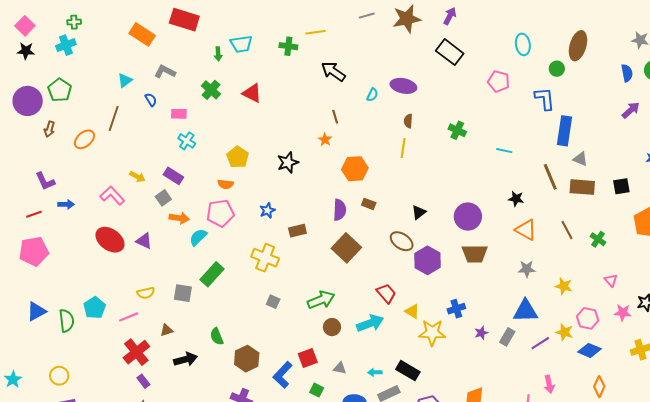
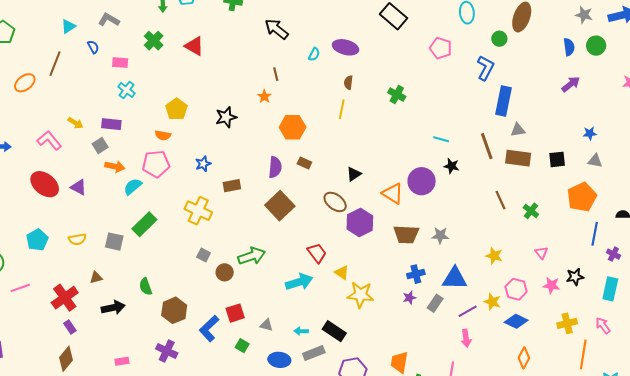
blue L-shape: (545, 99) -> (486, 68), turned 30
cyan line: (504, 151) -> (441, 139), moved
gray triangle: (580, 159) -> (518, 130), turned -35
purple rectangle: (173, 176) -> (111, 124), turned -30
purple circle: (468, 217) -> (422, 181), moved
orange triangle: (526, 230) -> (393, 193), moved
brown trapezoid: (475, 254) -> (406, 234), moved
gray star: (527, 269) -> (440, 235), moved
cyan pentagon: (95, 308) -> (37, 240), moved
blue cross: (456, 309) -> (416, 274), moved
pink line: (129, 317) -> (20, 288), moved
brown circle: (332, 327) -> (225, 272), moved
pink arrow: (549, 384) -> (466, 338), moved

